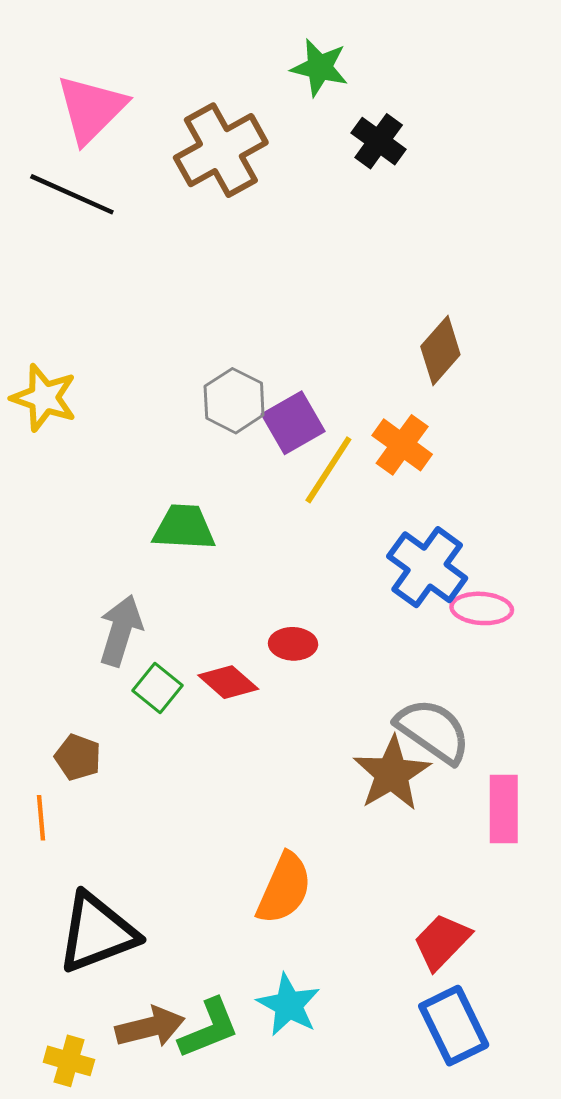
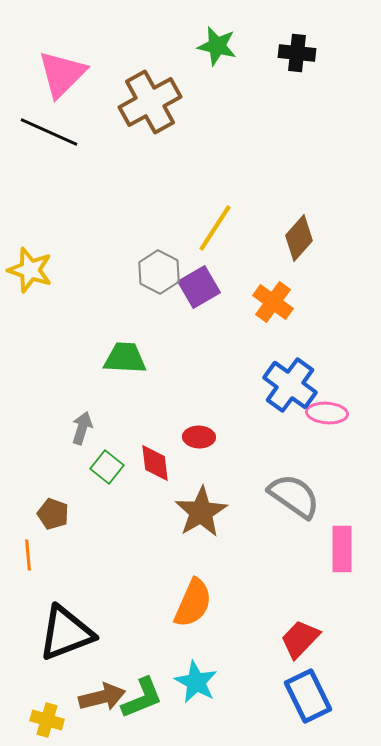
black cross: (379, 141) -> (297, 53), moved, turned -30
yellow line: (328, 470) -> (215, 228), moved
gray arrow: (121, 631) -> (82, 428), size x0.7
red diamond: (228, 682) -> (155, 463), turned 42
brown star: (392, 774) -> (201, 512), moved

